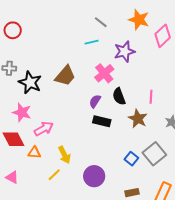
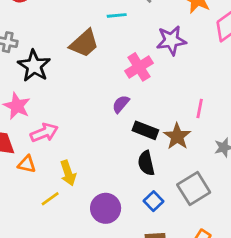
cyan line: (92, 42) -> (117, 15), moved
brown trapezoid: (65, 76) -> (84, 43), moved
black semicircle: (119, 96) -> (146, 163), moved
black rectangle: (102, 121) -> (145, 130), moved
blue square: (131, 159) -> (153, 201), moved

